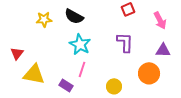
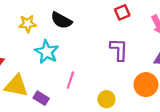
cyan star: (80, 44) -> (47, 52), moved
purple rectangle: (66, 85) -> (41, 98), moved

